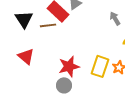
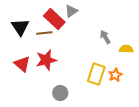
gray arrow: (115, 18) -> (105, 37), moved
red star: (69, 66) -> (46, 60), moved

